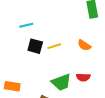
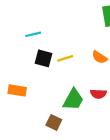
green trapezoid: (61, 82) -> (73, 100), turned -40
orange rectangle: (12, 86) -> (17, 90), moved

